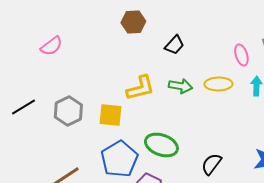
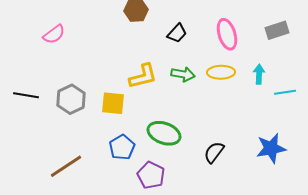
pink ellipse: (241, 55) -> (227, 34), moved, size x1.4
black line: (23, 107) -> (26, 95), turned 40
blue pentagon: (119, 159) -> (122, 147), size x0.7

